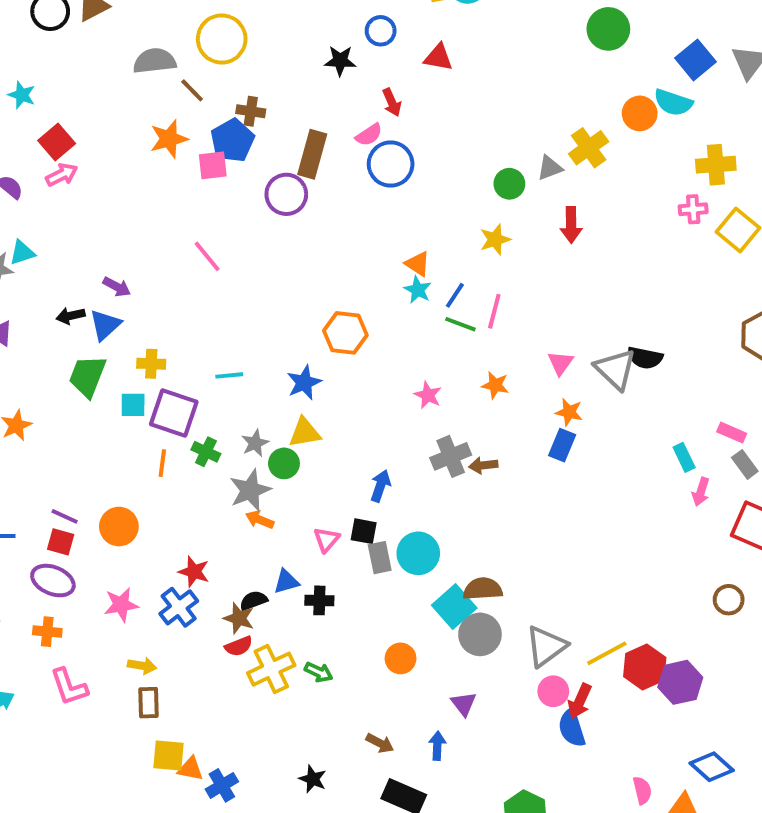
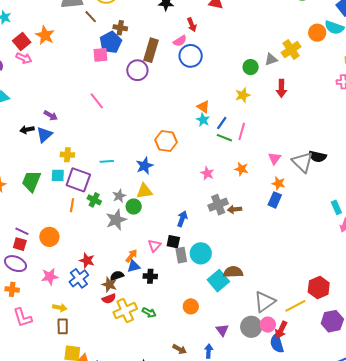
orange star: (169, 139) -> (45, 35), moved, turned -30
pink arrow: (62, 175) -> (24, 58), turned 49
green trapezoid: (87, 376) -> (31, 181), moved
orange arrow: (260, 520) -> (131, 256), moved, turned 104
gray circle: (480, 634) -> (251, 327), moved
red hexagon: (645, 667) -> (319, 288), moved

